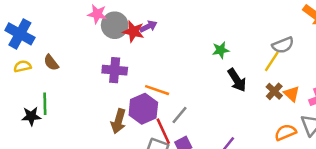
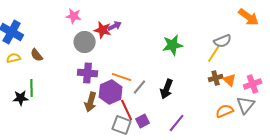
gray circle: (115, 25) -> (85, 42), moved
green star: (221, 50) -> (173, 45), size x1.5
purple cross: (115, 70) -> (88, 73), moved
black arrow: (237, 80) -> (167, 89), moved, turned 54
brown cross: (274, 91) -> (216, 78), turned 32
gray line: (180, 115) -> (140, 87), moved

